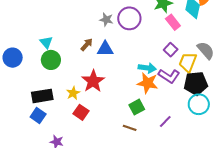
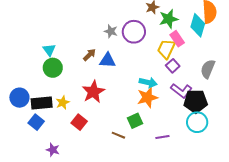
gray semicircle: (206, 50) -> (208, 69), turned -120
blue circle: (13, 58) -> (19, 98), moved
yellow trapezoid: (188, 62) -> (166, 49), moved
purple L-shape: (169, 76) -> (181, 91), moved
orange star: (148, 83) -> (148, 97), turned -30
yellow star: (73, 93) -> (63, 103), moved
purple line: (165, 121) -> (162, 137), turned 32
brown line: (130, 128) -> (118, 135), moved

